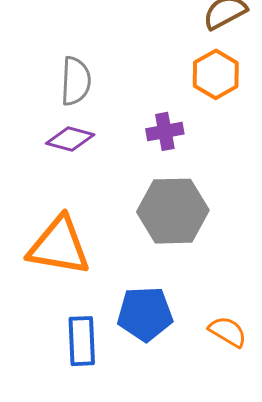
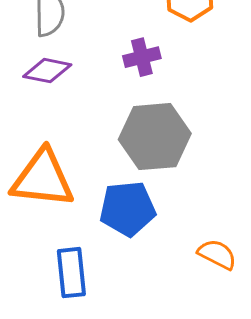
blue pentagon: (145, 314) -> (128, 209), moved

